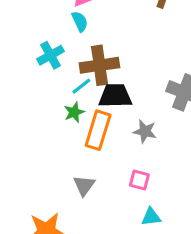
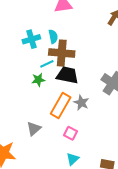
cyan semicircle: (80, 21) -> (53, 37), moved
orange rectangle: (98, 130) -> (61, 105), moved
cyan triangle: (151, 217) -> (73, 159), turned -48

